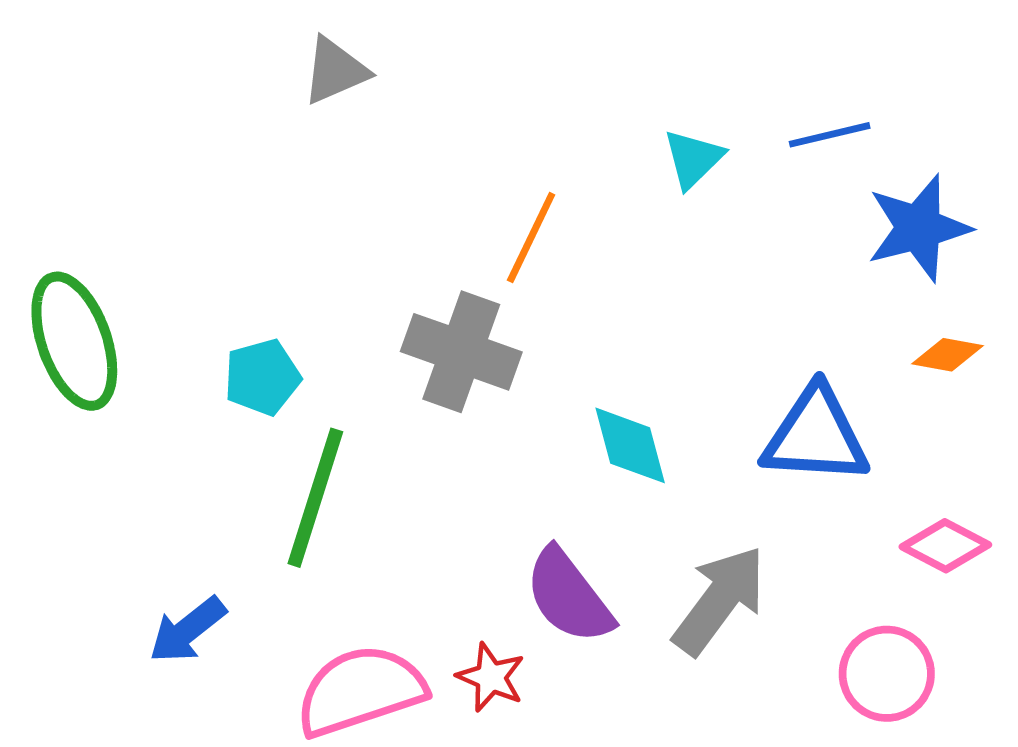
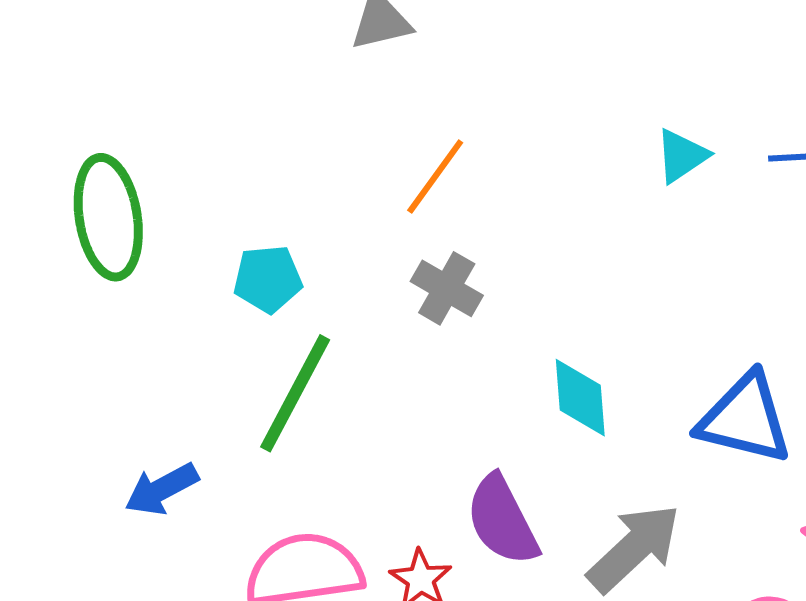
orange line: (531, 238) -> (435, 177), moved
gray cross: (461, 352) -> (447, 288), size x0.7

